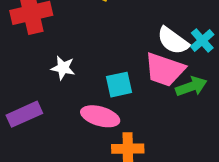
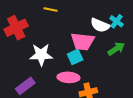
white star: (63, 68) -> (41, 55), size x1.6
pink trapezoid: (165, 70) -> (83, 41), moved

